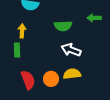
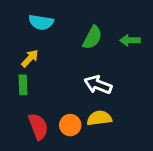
green semicircle: (63, 26) -> (92, 38), moved, turned -60
yellow arrow: (22, 31) -> (30, 58), turned 40

